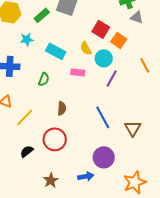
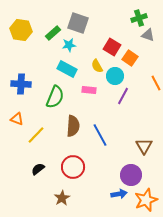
cyan star: (27, 39) -> (69, 45), moved
green semicircle: (44, 79) -> (55, 97), size x1.6
brown semicircle: (62, 108) -> (73, 126), size x1.5
blue line: (103, 117) -> (100, 135), moved
red circle: (55, 139) -> (73, 167), moved
purple circle: (104, 157) -> (131, 175), moved
blue arrow: (86, 176) -> (119, 194), moved

